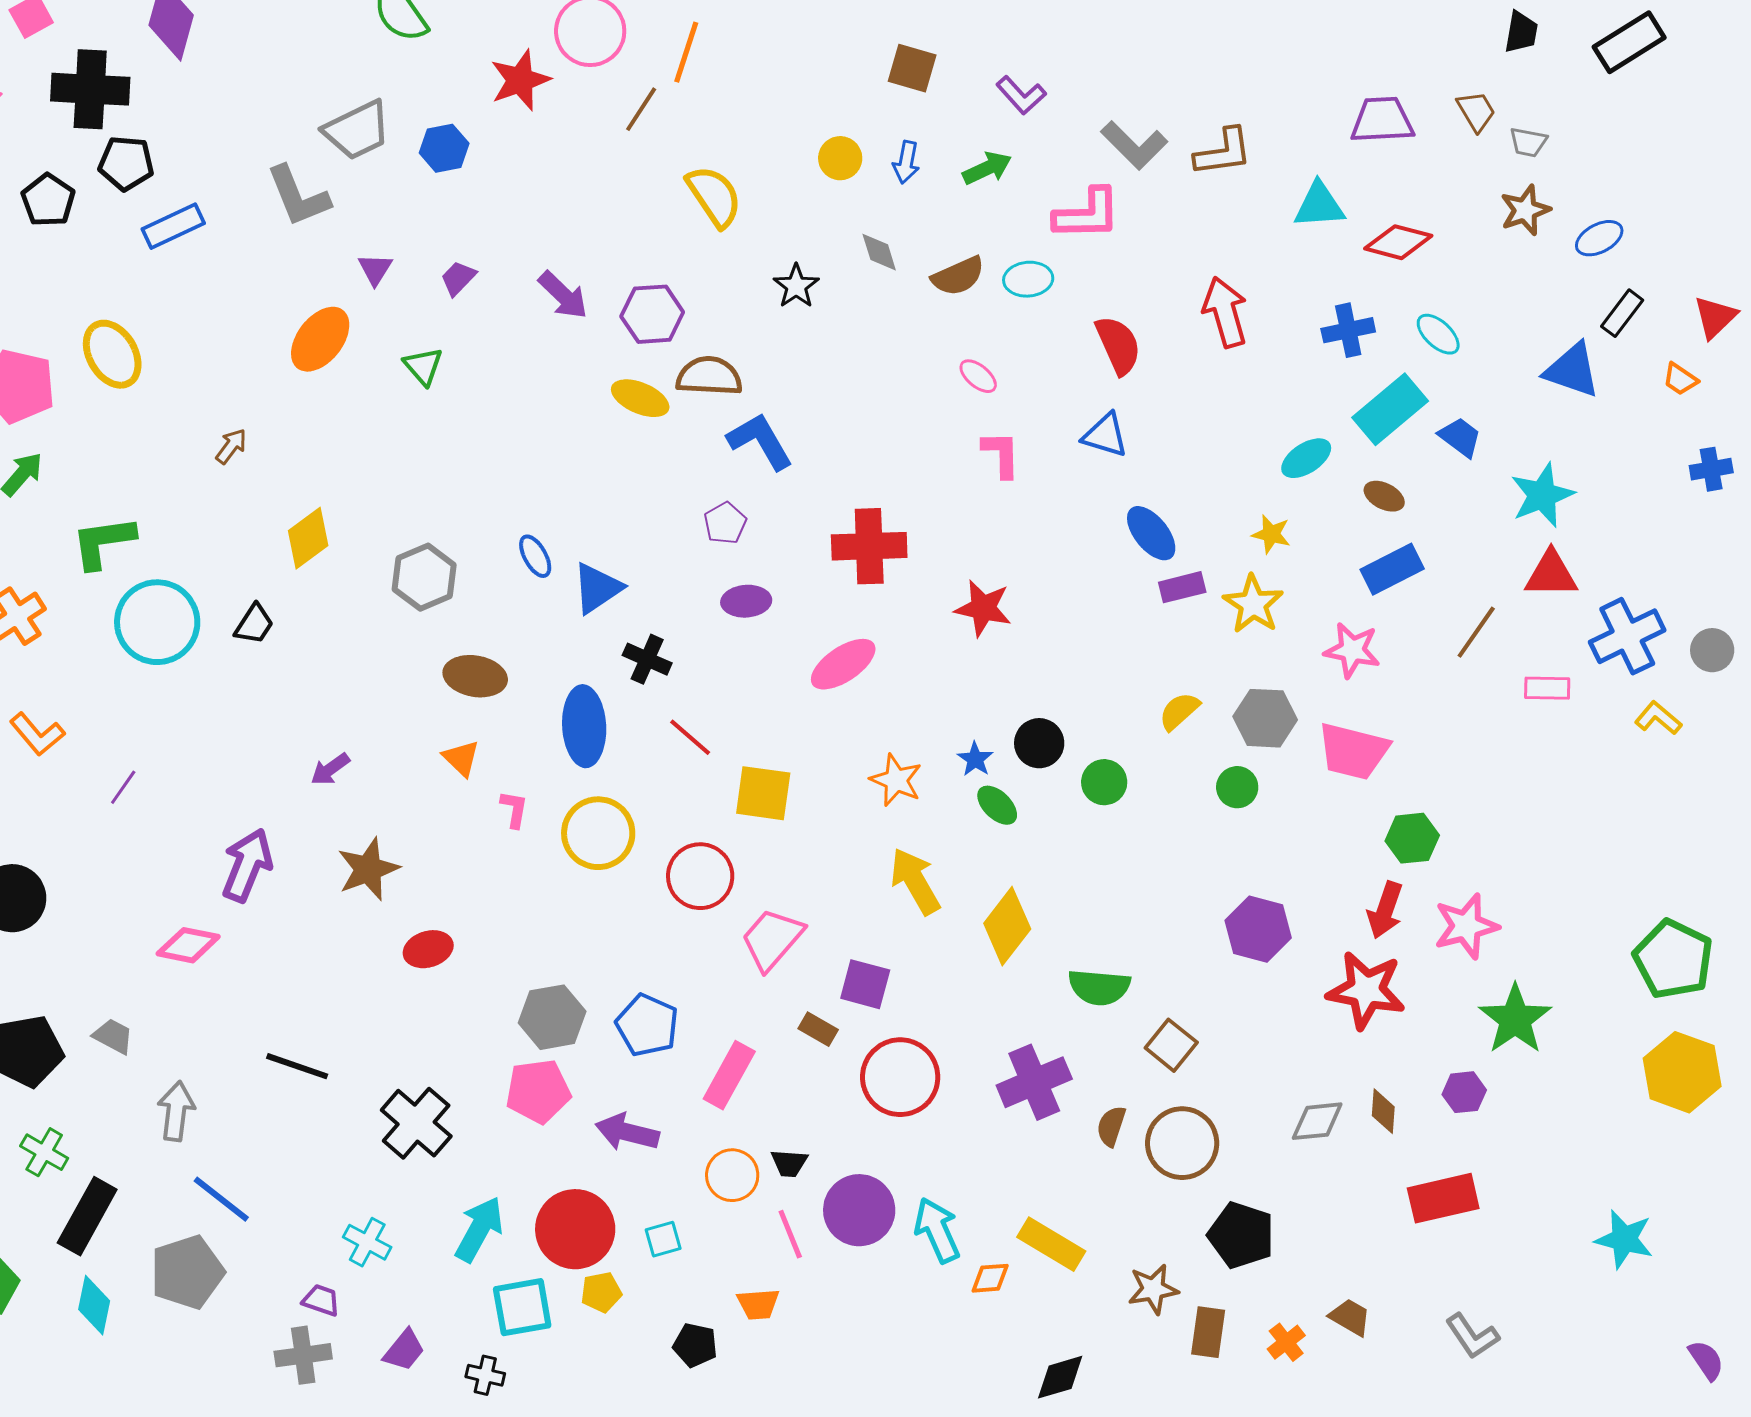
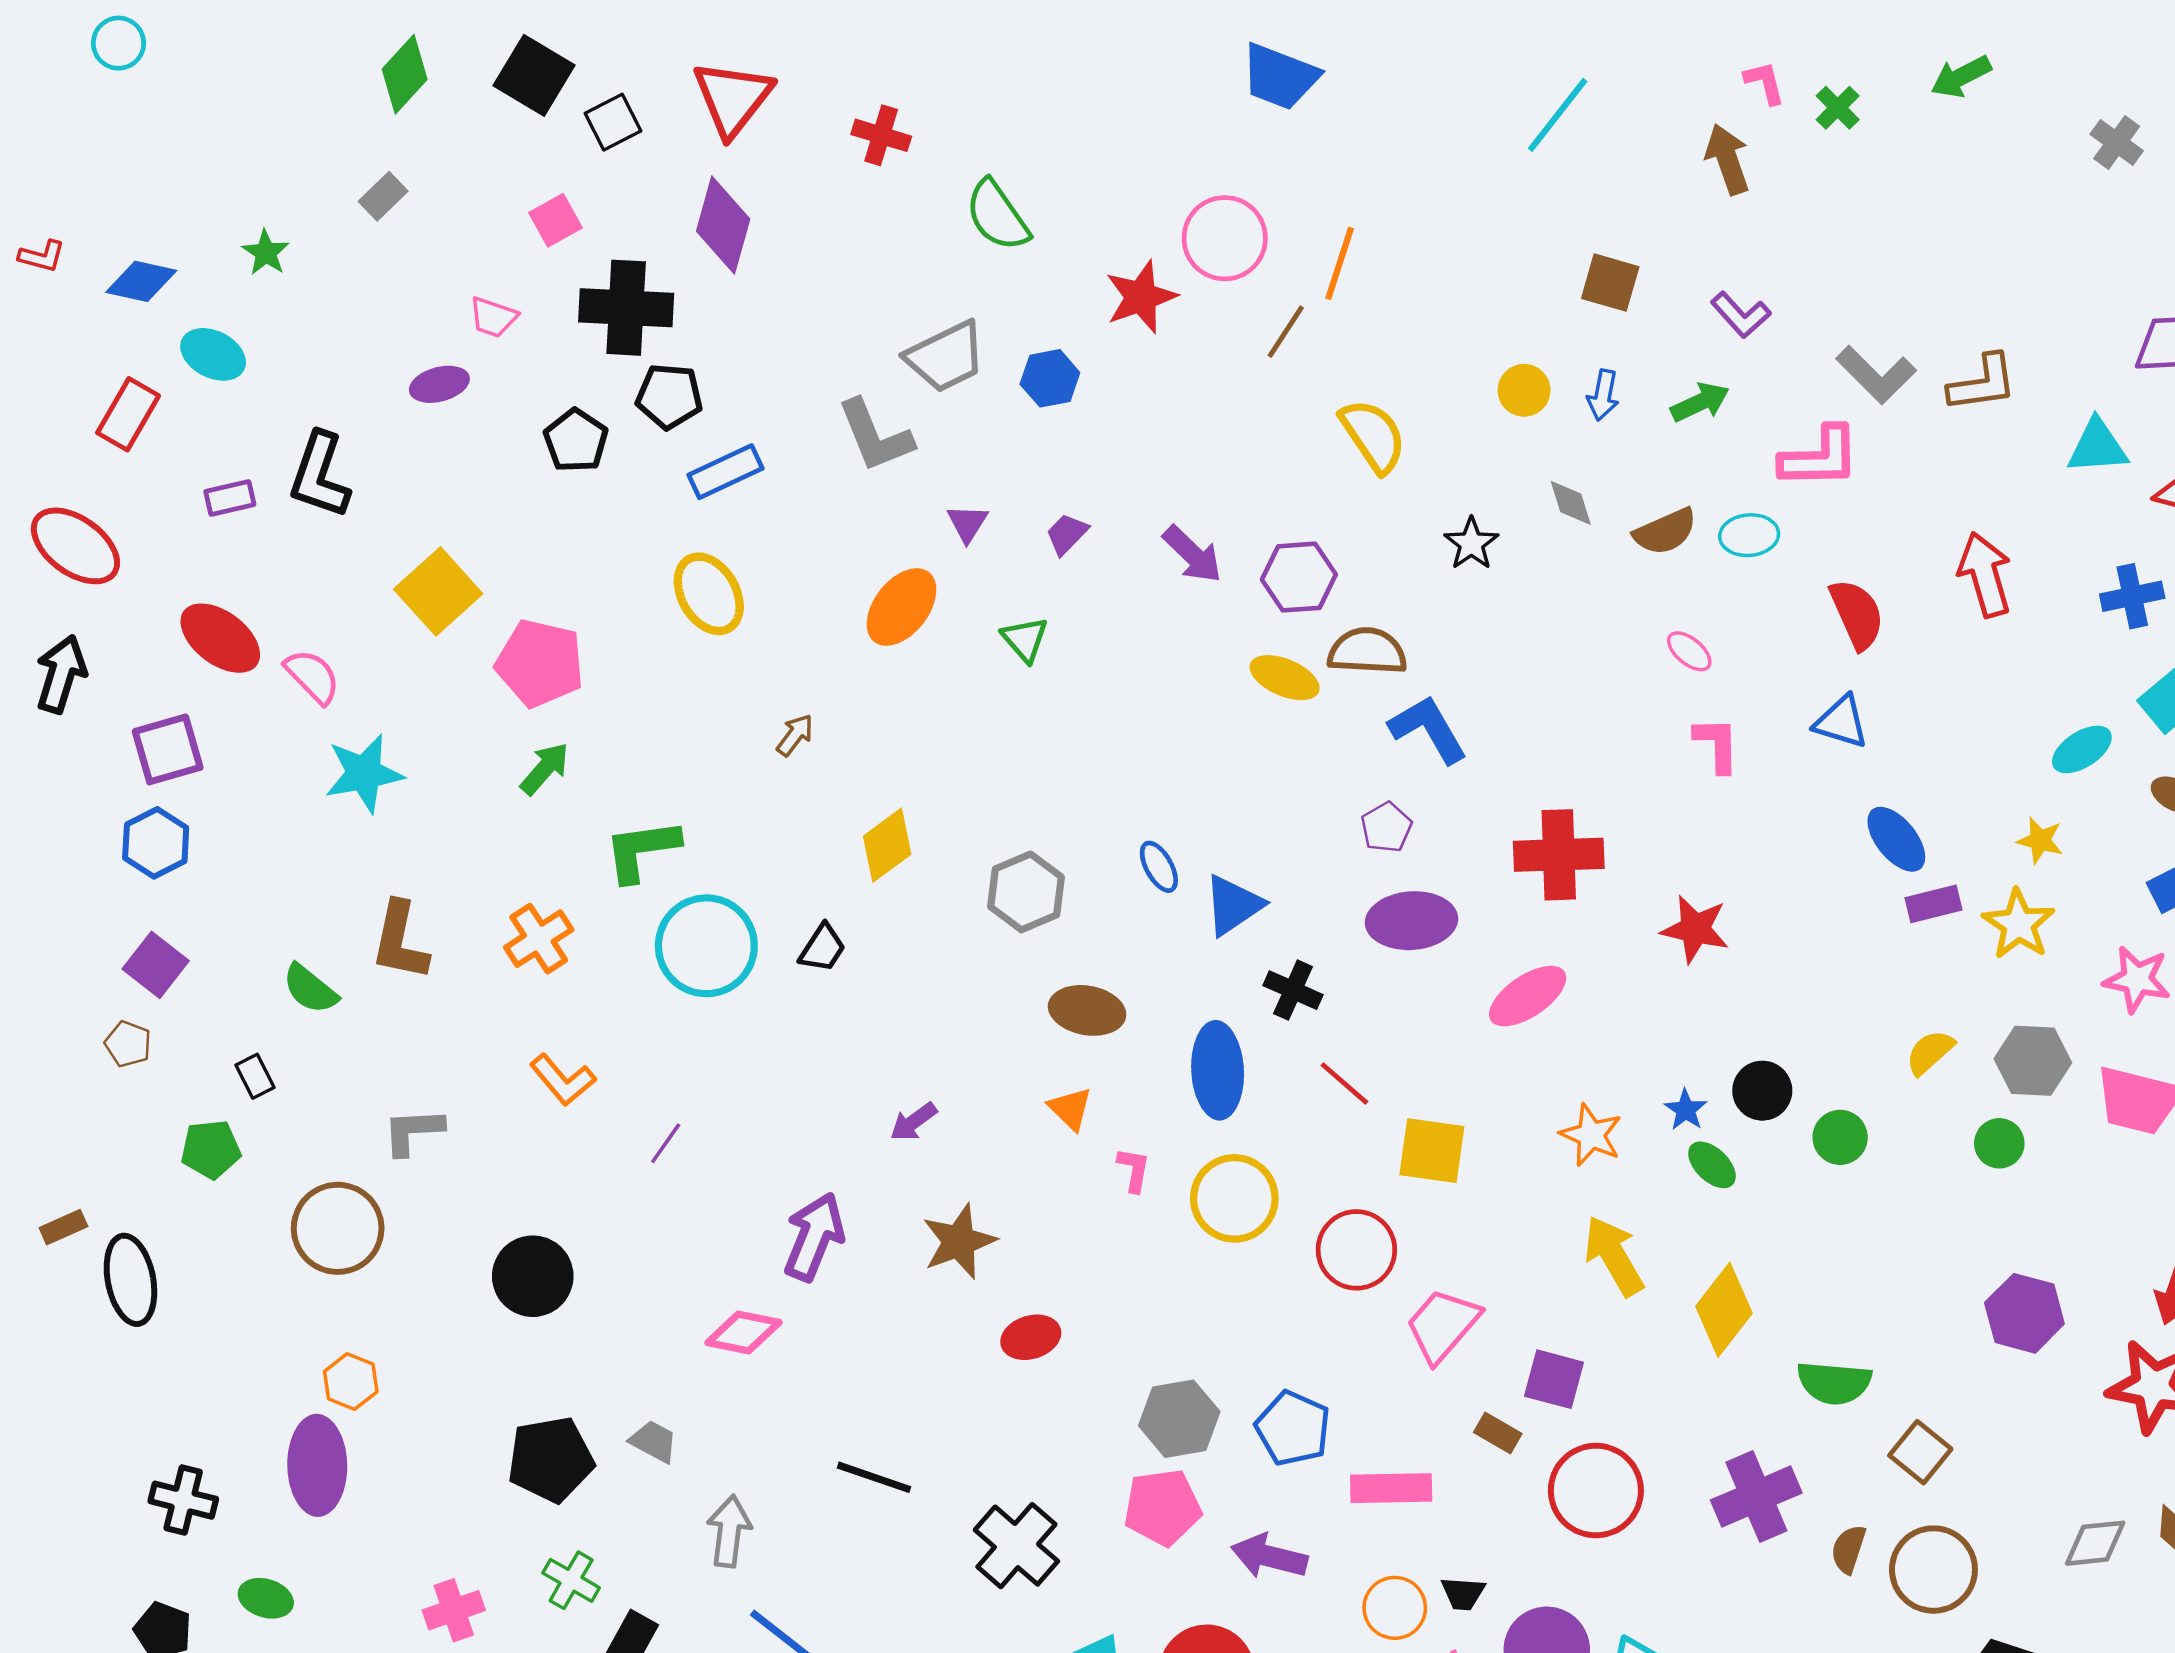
yellow ellipse: (112, 354) -> (709, 594), moved
purple ellipse: (746, 601) -> (1411, 921), size x1.5
pink rectangle: (729, 1075) -> (1391, 1488), turned 60

